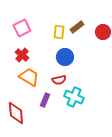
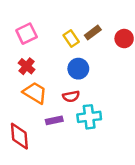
yellow rectangle: (59, 32) -> (71, 39), turned -40
cyan cross: (74, 97) -> (89, 117), turned -30
purple rectangle: (45, 100) -> (54, 120), turned 56

